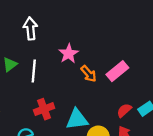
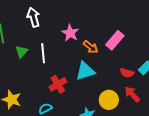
red semicircle: (124, 110) -> (127, 73), turned -112
cyan triangle: (77, 119) -> (85, 71), moved

